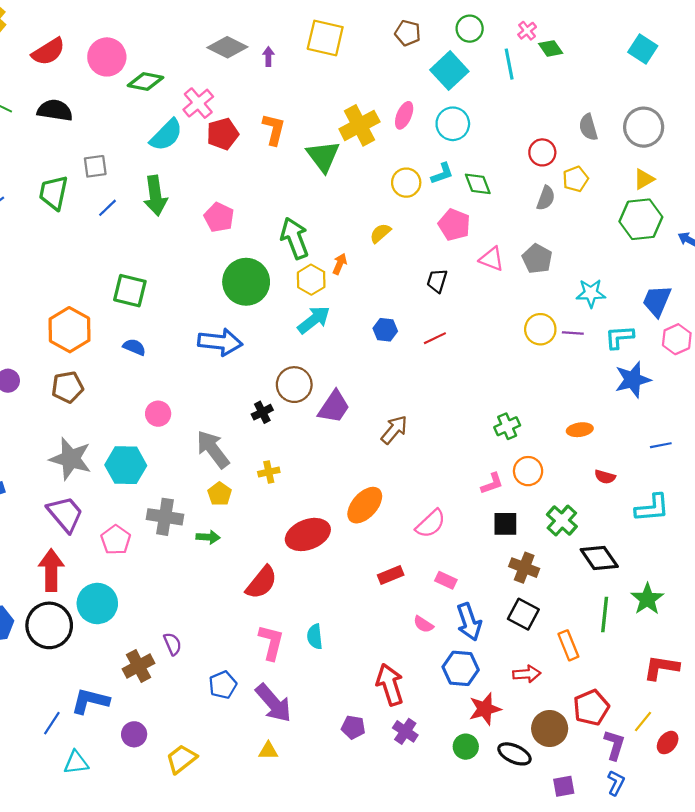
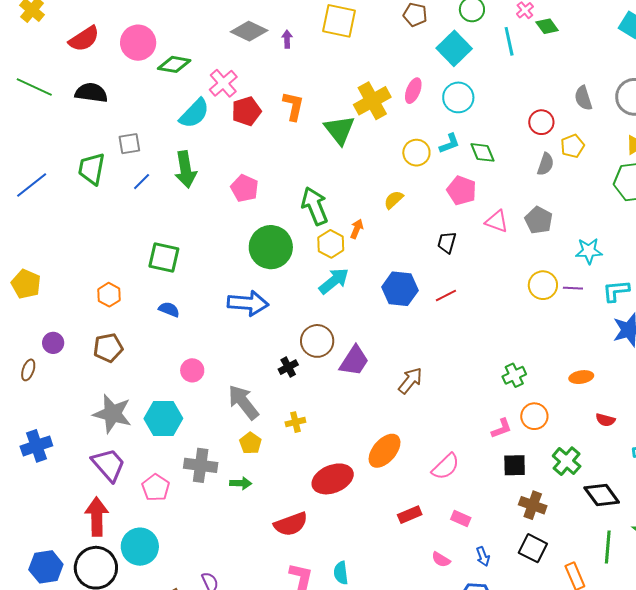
orange hexagon: (70, 330) -> (109, 295), size x0.6
blue hexagon: (385, 330) -> (400, 289), size x1.6
red semicircle: (261, 582) -> (291, 524), turned 32
blue arrow: (469, 622) -> (483, 556), size x0.6

